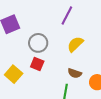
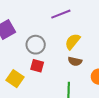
purple line: (67, 16) -> (61, 14), turned 48
brown semicircle: (75, 73) -> (75, 61), moved

